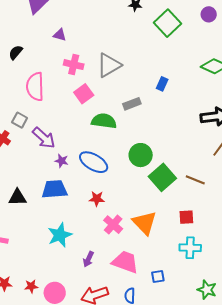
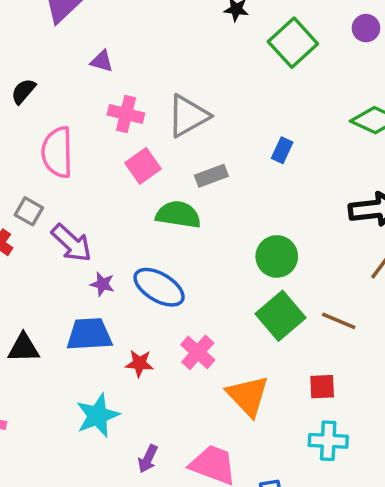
gray rectangle: (132, 104) -> (211, 176), moved
green circle: (141, 155) -> (277, 256), moved
red star: (97, 199) -> (139, 363), moved
pink cross: (113, 225) -> (198, 352), moved

